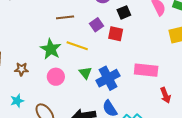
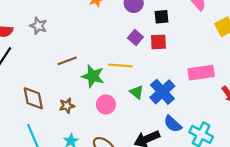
black square: (124, 12) -> (162, 17), turned 32
brown line: (65, 17) -> (67, 61), moved

